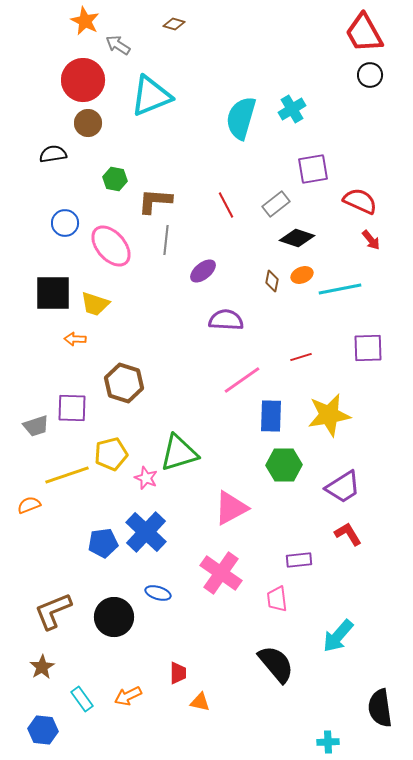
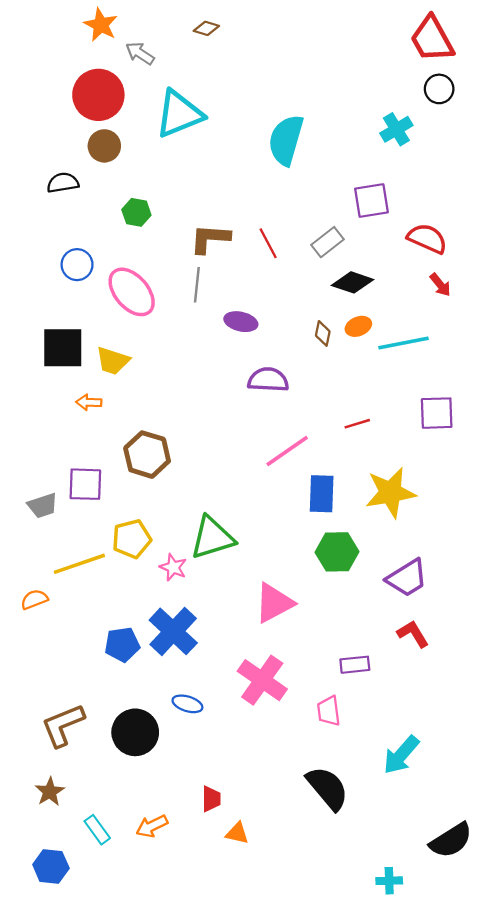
cyan cross: (292, 109) -> (396, 129), moved
brown L-shape: (155, 201) -> (210, 239), moved
purple ellipse: (203, 271) -> (241, 322), turned 52
black semicircle: (380, 708) -> (451, 840), turned -114

